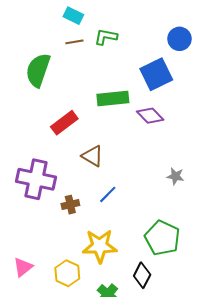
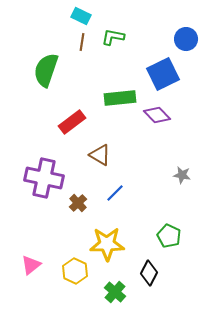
brown line: (74, 42) -> (82, 42), turned -72
brown cross: (70, 205) -> (78, 203), turned -30
green pentagon: (162, 238) -> (169, 236), size x0.7

